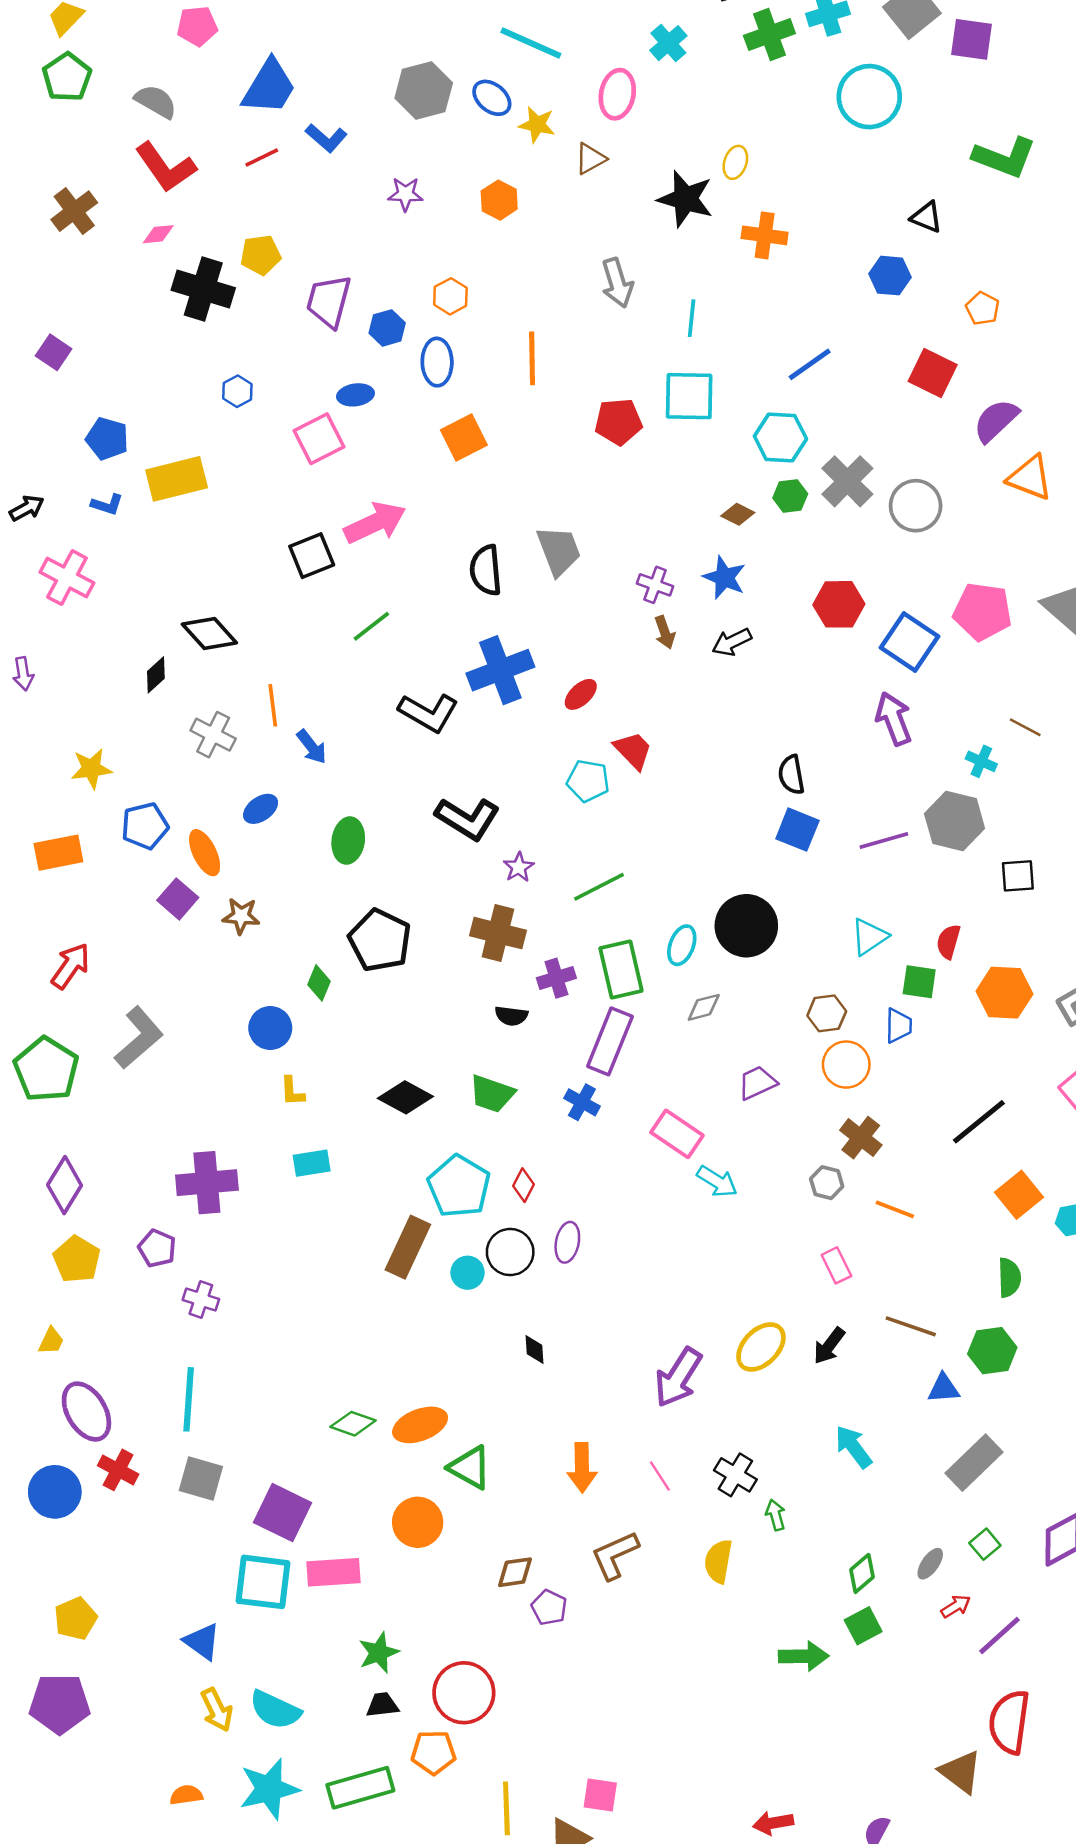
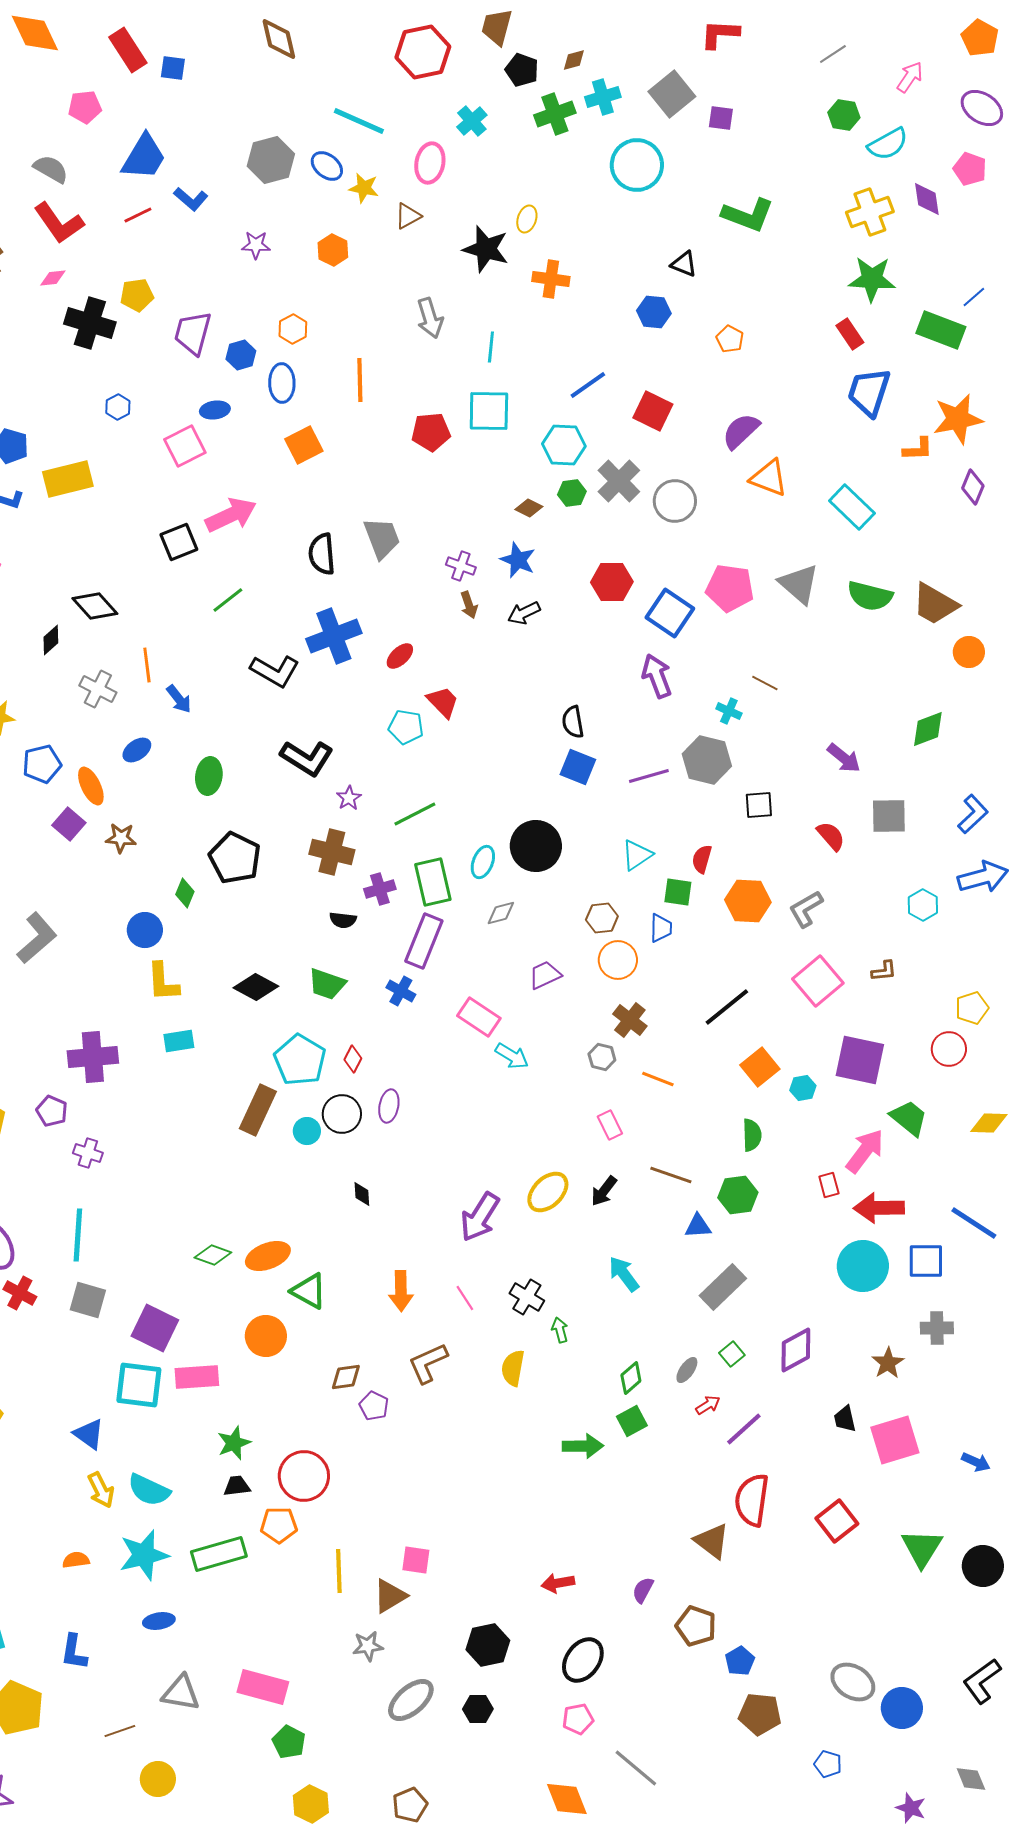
purple square: (972, 39) -> (721, 118), size x0.7
red square: (933, 373) -> (653, 411), moved
yellow L-shape: (292, 1091) -> (163, 982), size x1.6

